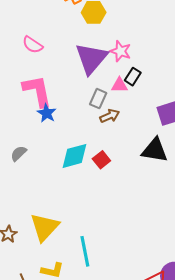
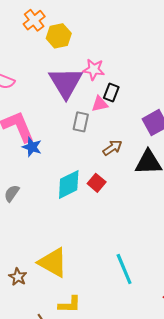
brown arrow: (110, 116) -> (112, 148), moved
yellow triangle: (45, 227) -> (53, 262), turned -32
cyan line: (85, 251) -> (124, 269), moved

